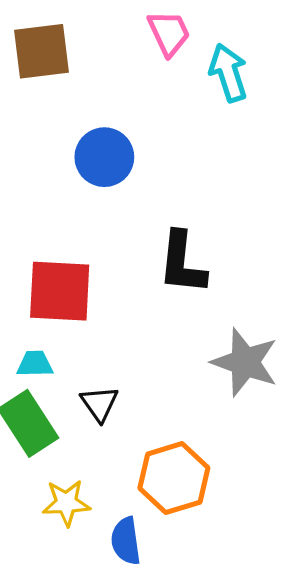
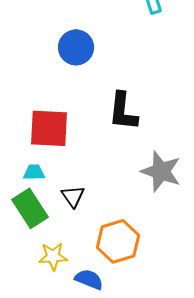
blue semicircle: (126, 541) -> (89, 279), turned 120

